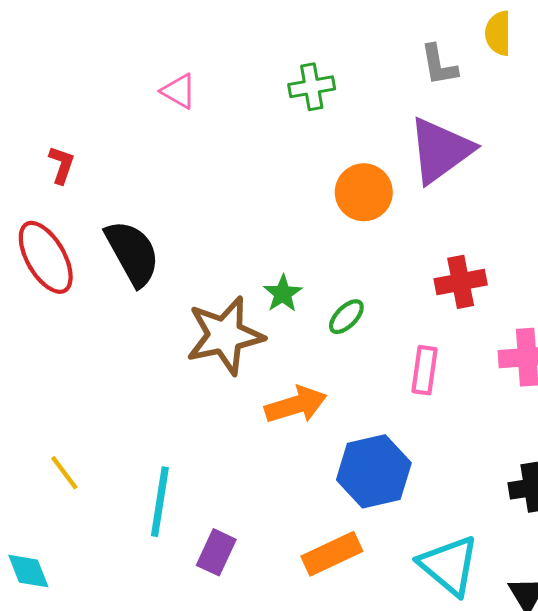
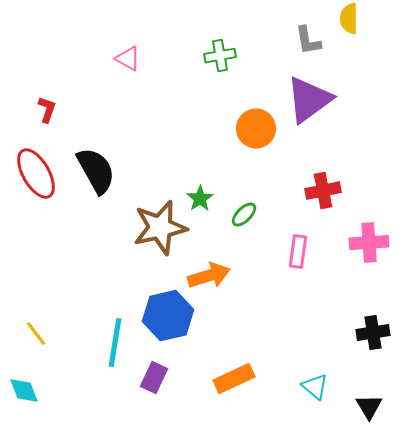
blue hexagon: (374, 471) -> (168, 316), moved
yellow line: (64, 473) -> (36, 334), moved
cyan triangle: (449, 565) -> (315, 387), size x0.6

